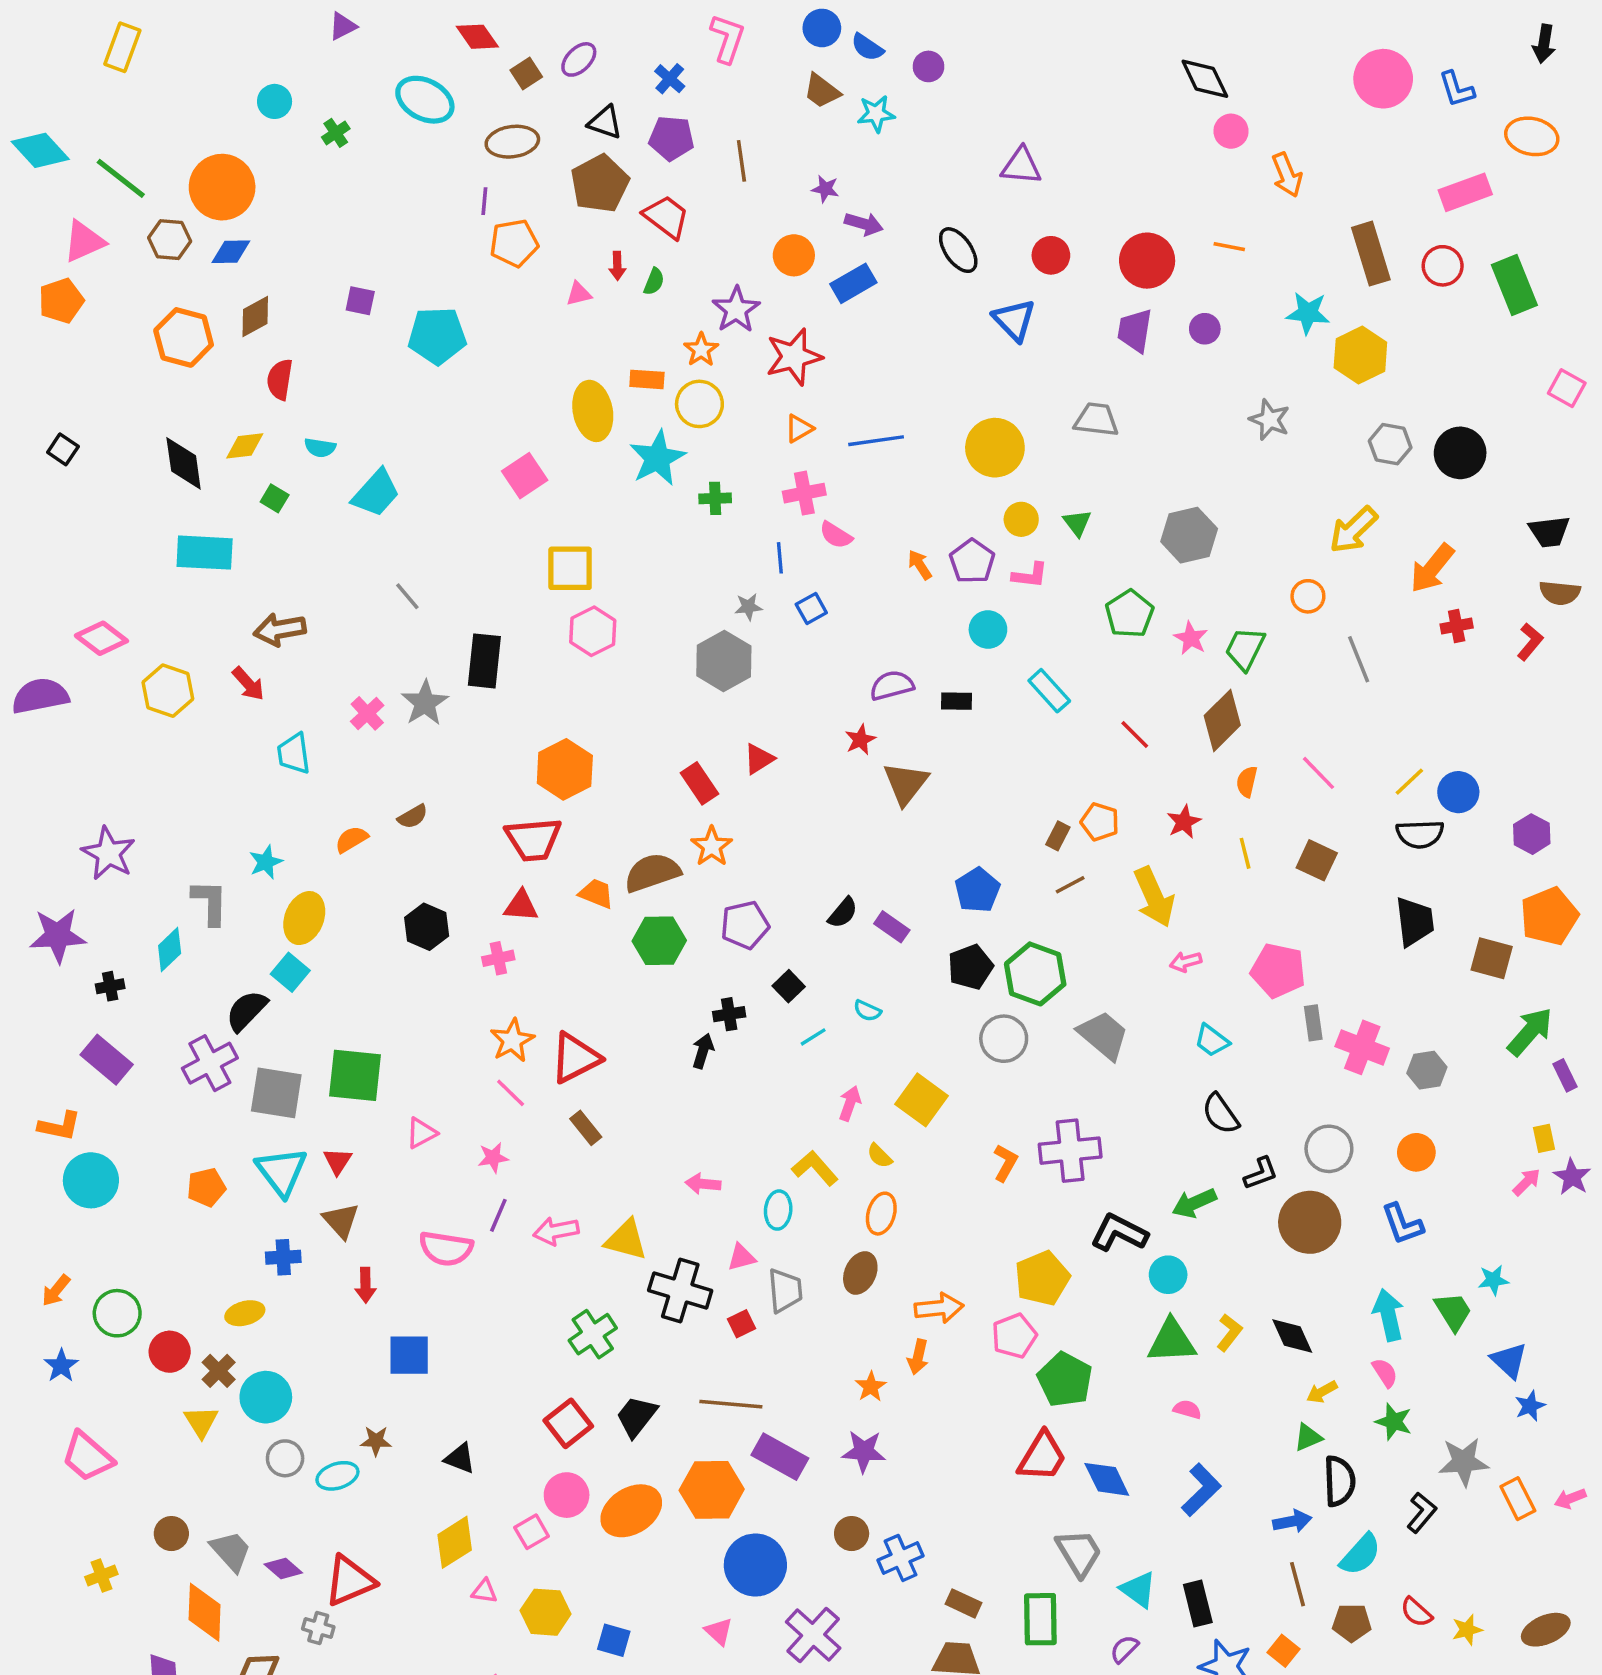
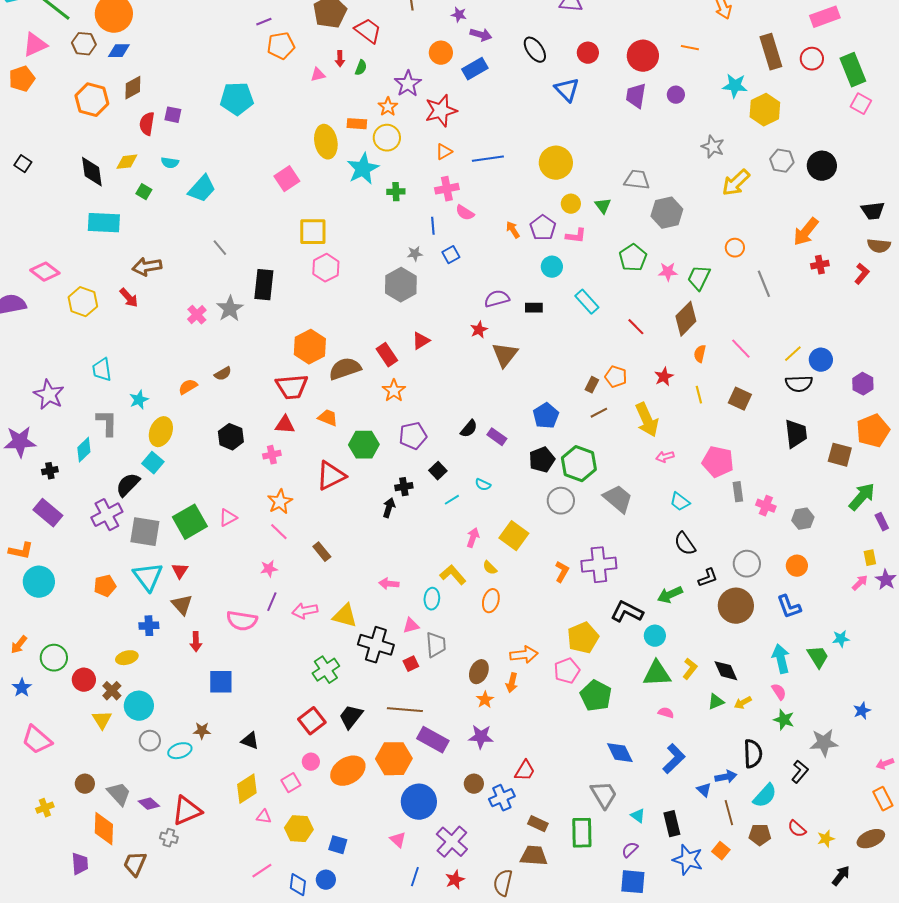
purple line: (484, 201) -> (264, 22), turned 63
purple square: (360, 301) -> (173, 115), moved
pink square: (1567, 388) -> (861, 104), moved
gray trapezoid: (1096, 420) -> (637, 180), moved
yellow arrow: (1353, 530) -> (736, 183), moved
pink star: (1191, 638) -> (668, 272), turned -30
cyan trapezoid: (294, 754) -> (102, 370), moved
brown semicircle: (652, 873) -> (345, 369), moved
pink cross: (1362, 1047) -> (766, 506), size x0.7
red triangle: (575, 1058) -> (331, 476), moved
green square: (355, 1075) -> (190, 522), turned -36
pink triangle: (421, 1133) -> (228, 518), moved
brown ellipse: (860, 1273) -> (479, 672), moved
blue triangle: (1509, 1360) -> (704, 790), moved, size x0.7
green triangle: (1308, 1437) -> (716, 702), moved
red trapezoid: (1042, 1457) -> (525, 771), moved, size x0.7
pink circle: (567, 1495) -> (311, 762), size x0.7
orange rectangle: (1518, 1499) -> (883, 799), moved
cyan triangle: (1138, 1589) -> (638, 816), size x0.7

